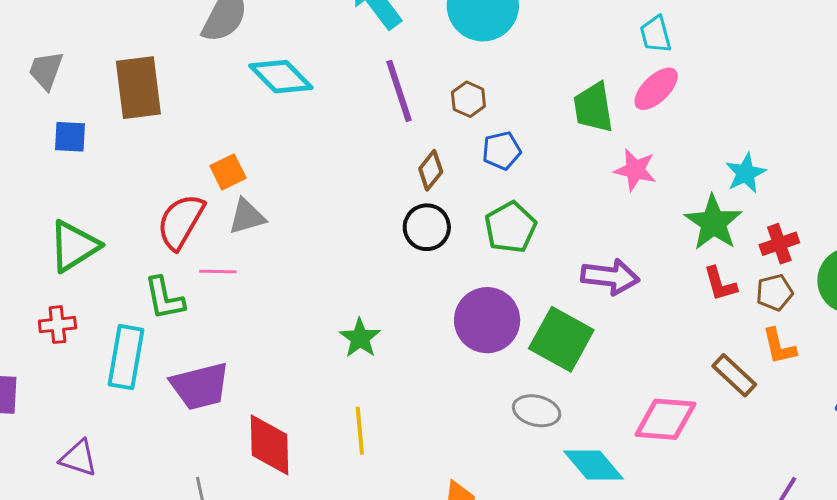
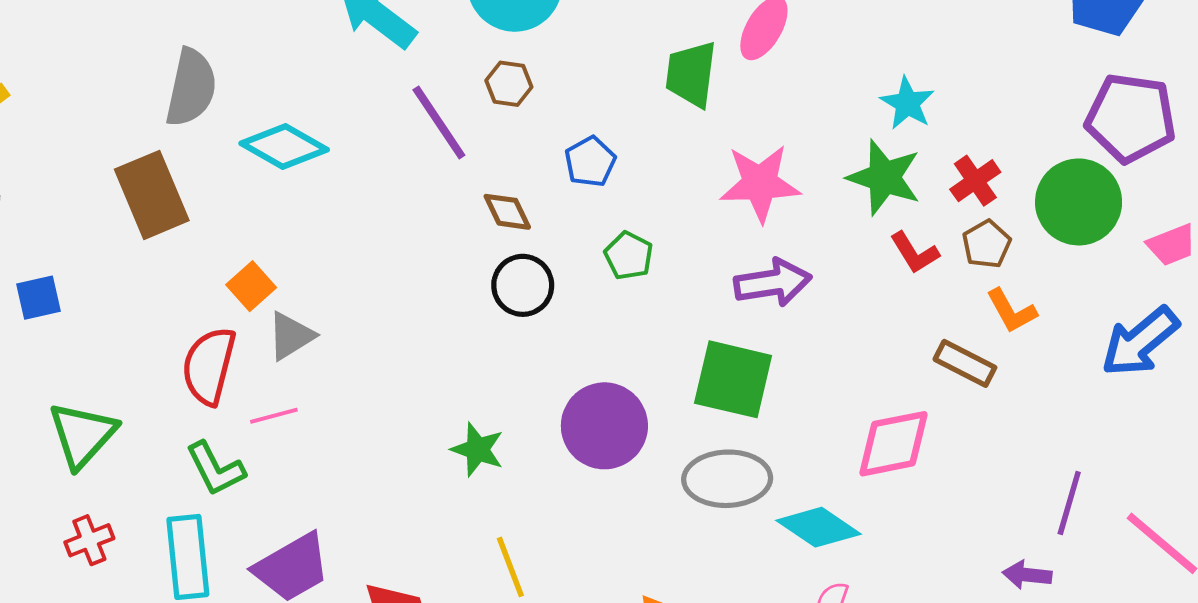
brown rectangle: (138, 88) -> (152, 195), moved
brown hexagon: (468, 99) -> (509, 84), moved
green trapezoid: (593, 107) -> (691, 74), turned 32
brown diamond: (431, 170) -> (507, 212), turned -48
pink star: (635, 170) -> (760, 183), moved, size x1.4
green pentagon: (510, 227) -> (629, 256), size x0.7
purple circle: (487, 320) -> (604, 426), moved
gray ellipse: (537, 411) -> (727, 479), size x1.4

